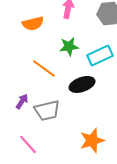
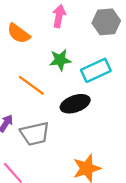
orange semicircle: (33, 23) -> (19, 33), turned 50

